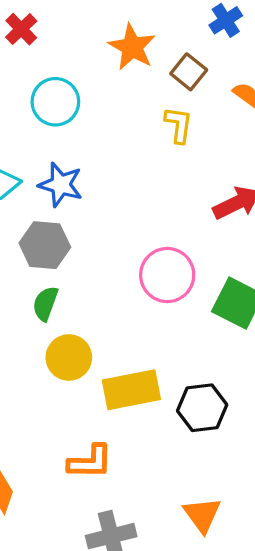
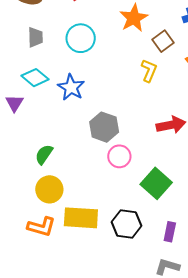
gray hexagon: (45, 245) -> (104, 127), moved
pink circle: (167, 275) -> (119, 156), size x0.7
black hexagon: (202, 408) -> (126, 224), moved
orange L-shape: (90, 462) -> (41, 227), moved

